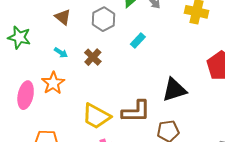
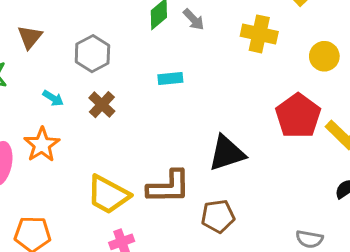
brown triangle: (63, 17) -> (30, 37), moved, turned 30
gray hexagon: (104, 19) -> (92, 54), moved
cyan rectangle: (138, 40) -> (170, 79), turned 42

